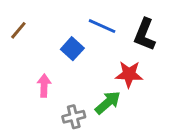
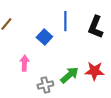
blue line: (102, 26) -> (65, 21), turned 66
red star: (129, 74) -> (94, 71), moved

